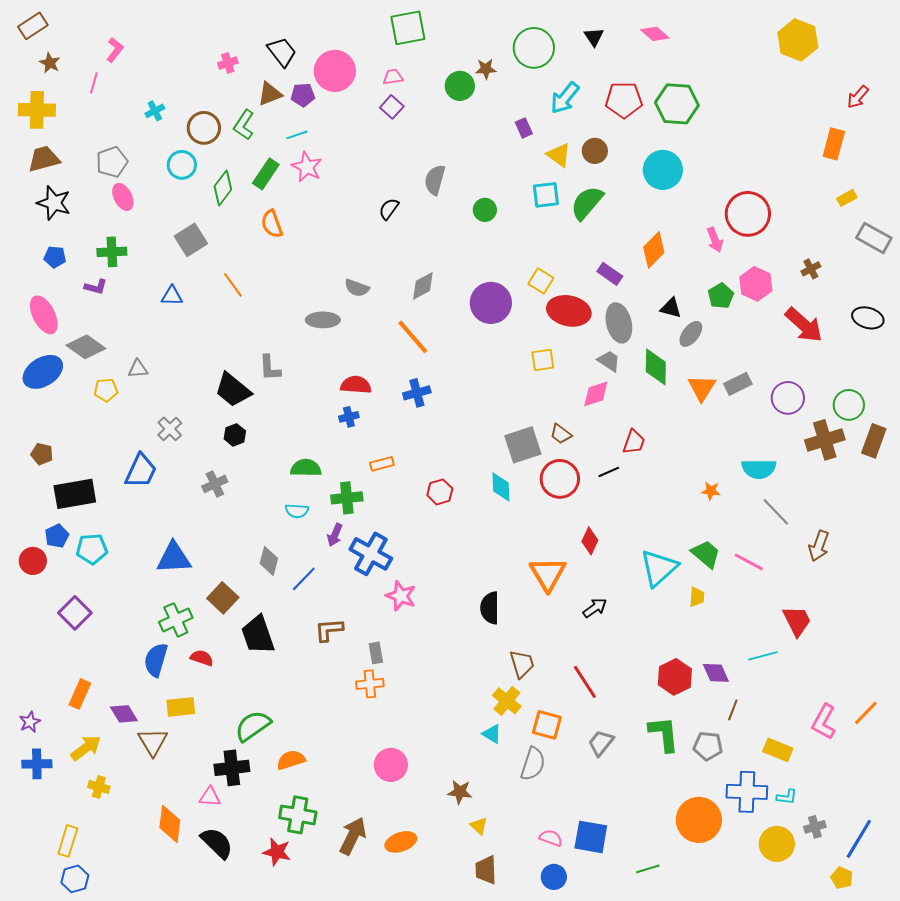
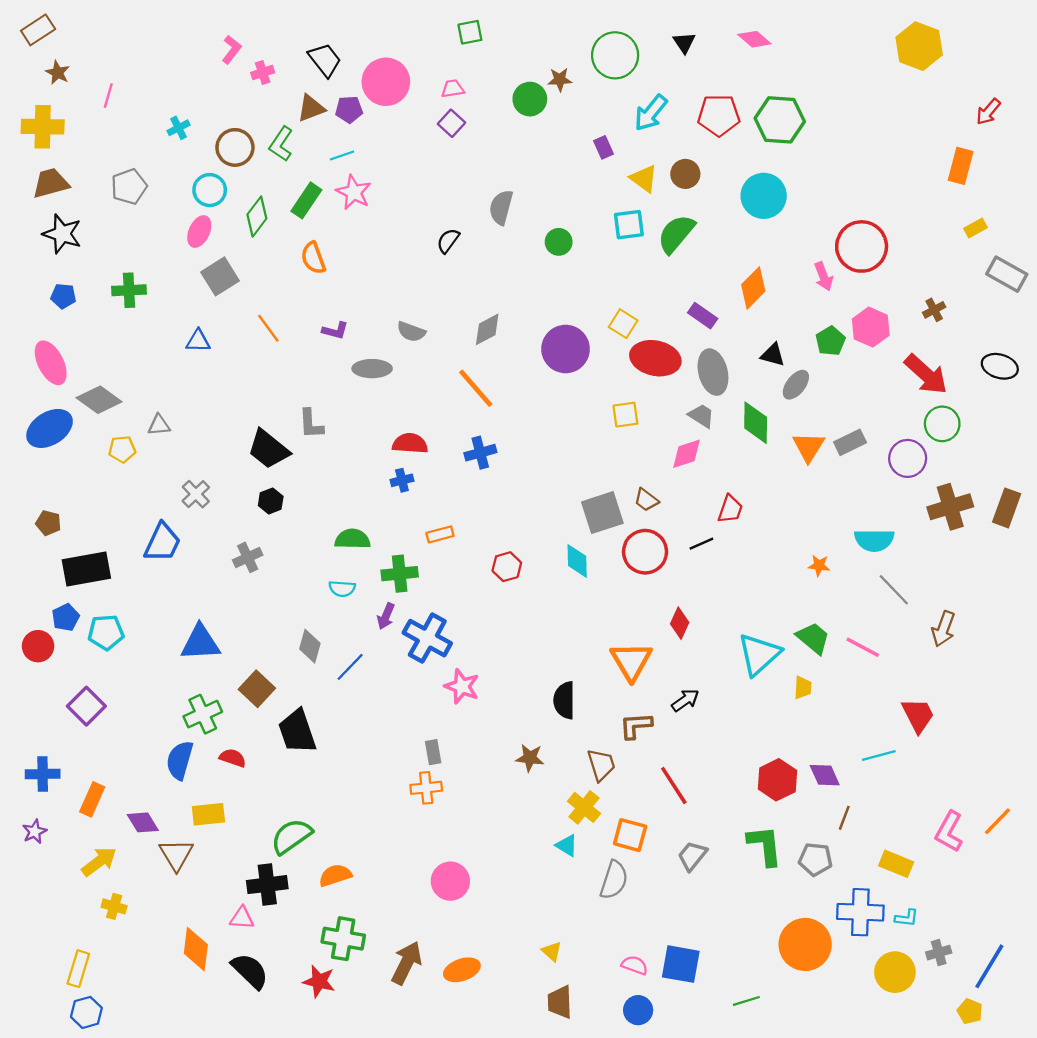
green square: (408, 28) -> (470, 32), size x0.6
pink L-shape: (115, 50) -> (232, 50), moved
pink ellipse: (123, 197) -> (199, 232), moved, turned 52
purple L-shape: (96, 287) -> (335, 331), moved
green circle: (849, 405) -> (942, 424), moved
brown L-shape: (329, 630) -> (636, 726), moved
blue cross: (37, 764) -> (43, 774), moved
brown star: (460, 792) -> (530, 758), moved

